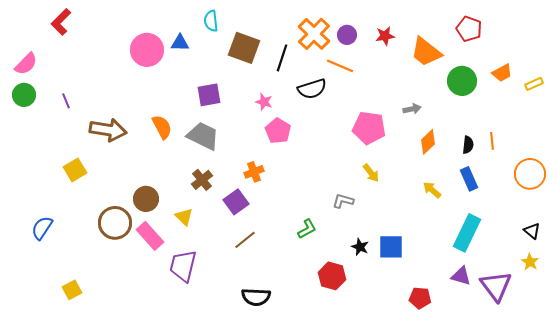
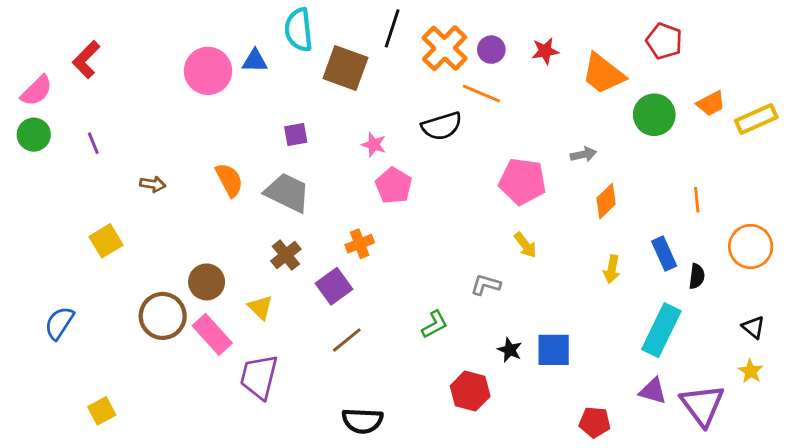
cyan semicircle: (211, 21) -> (299, 30), size x1.4
red L-shape: (61, 22) -> (86, 60), moved
black line: (282, 58) -> (392, 28), moved
yellow rectangle: (534, 84) -> (756, 119), size x1.6
purple square: (209, 95) -> (296, 135), size x0.7
brown arrow: (108, 130) -> (153, 184), size x0.5
black semicircle: (468, 145) -> (697, 276), moved
yellow arrow: (432, 190) -> (612, 269), turned -120

